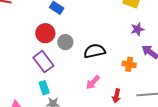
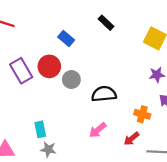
purple rectangle: (43, 62) -> (21, 71), moved
red arrow: (116, 96) -> (131, 139), moved, turned 32

